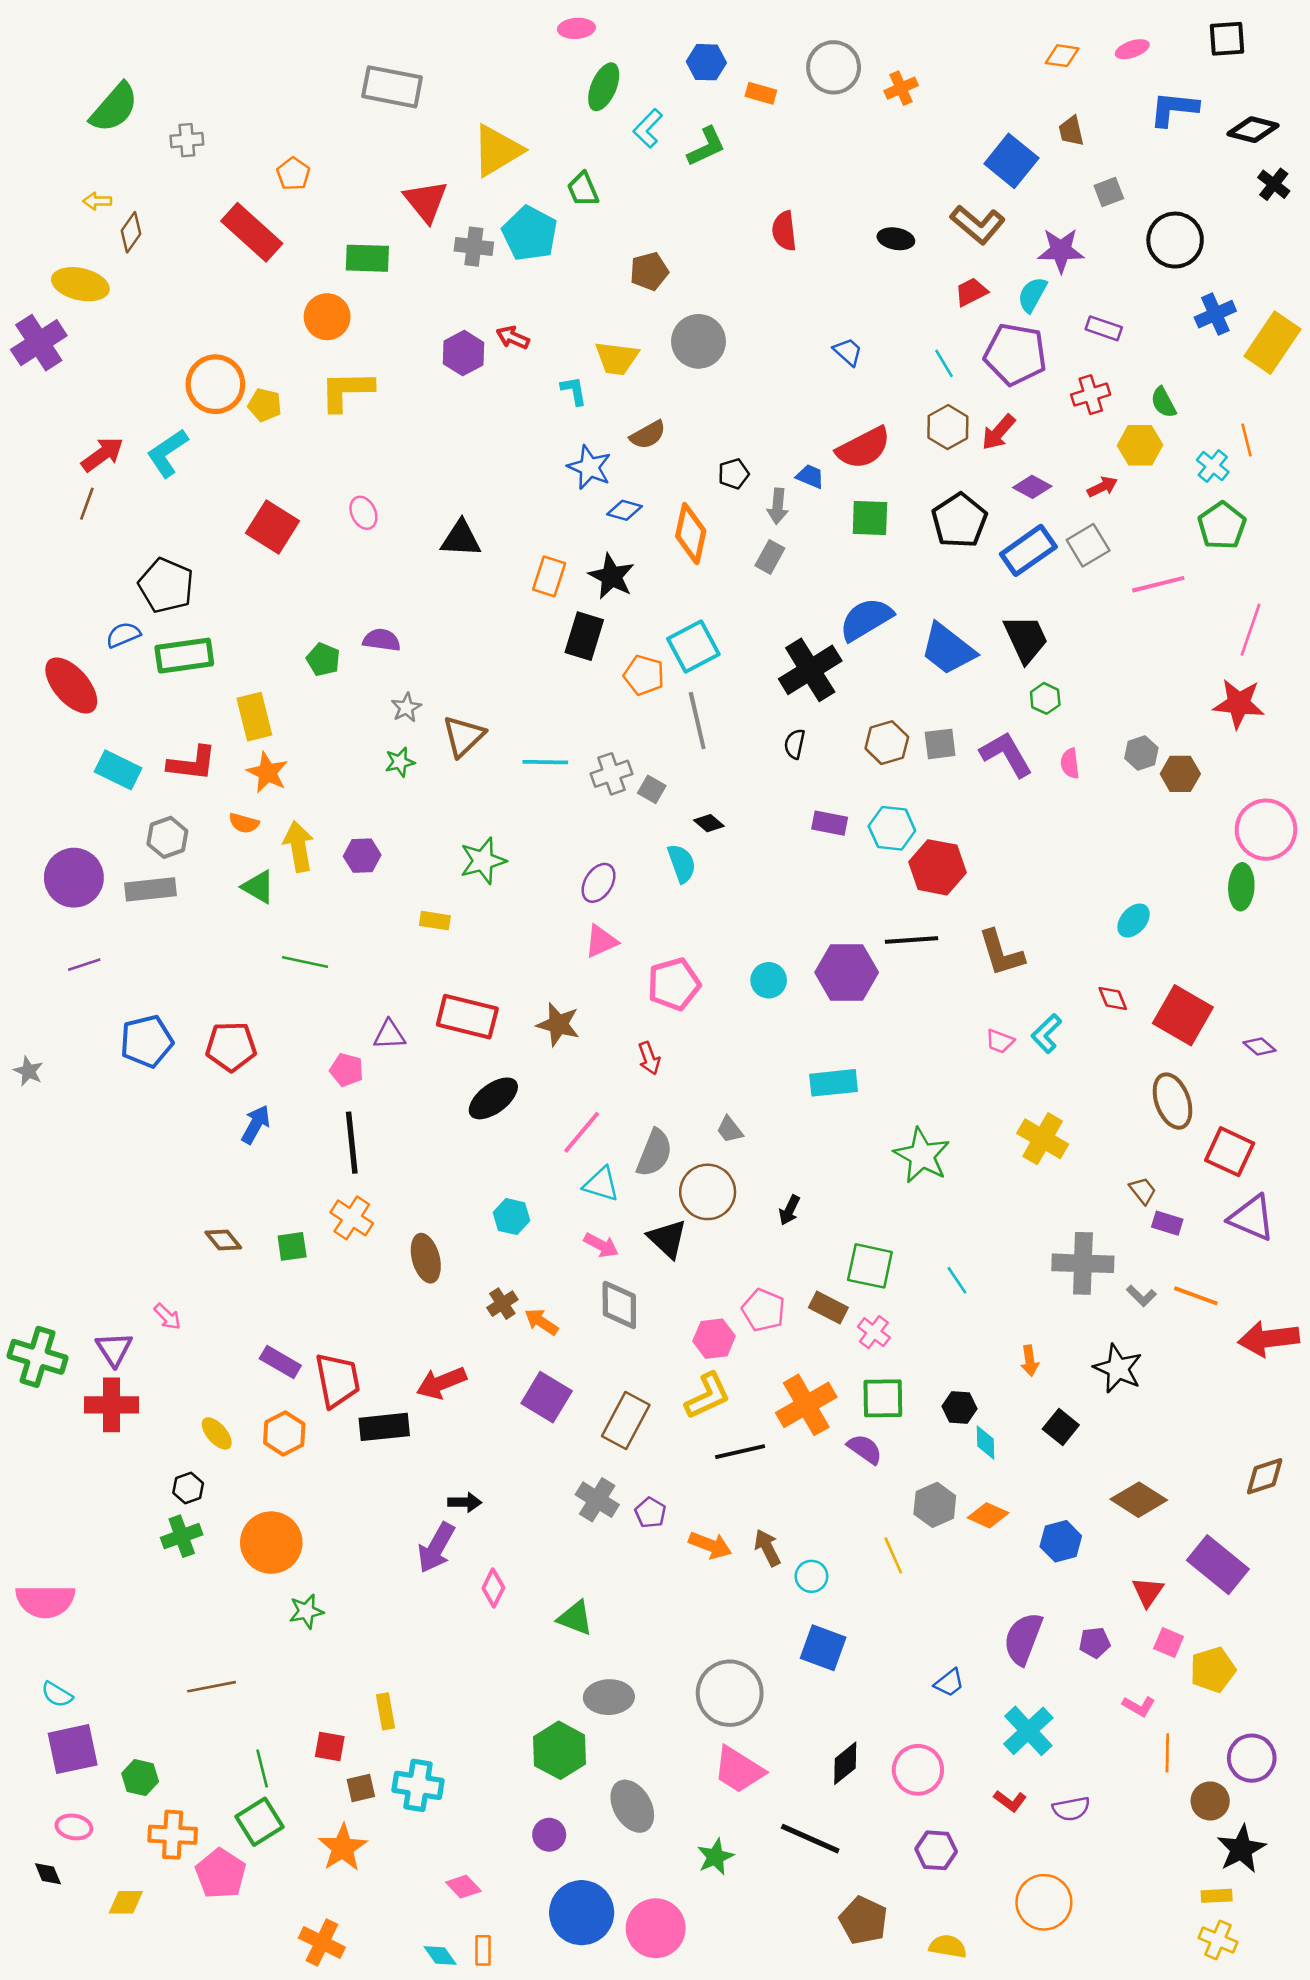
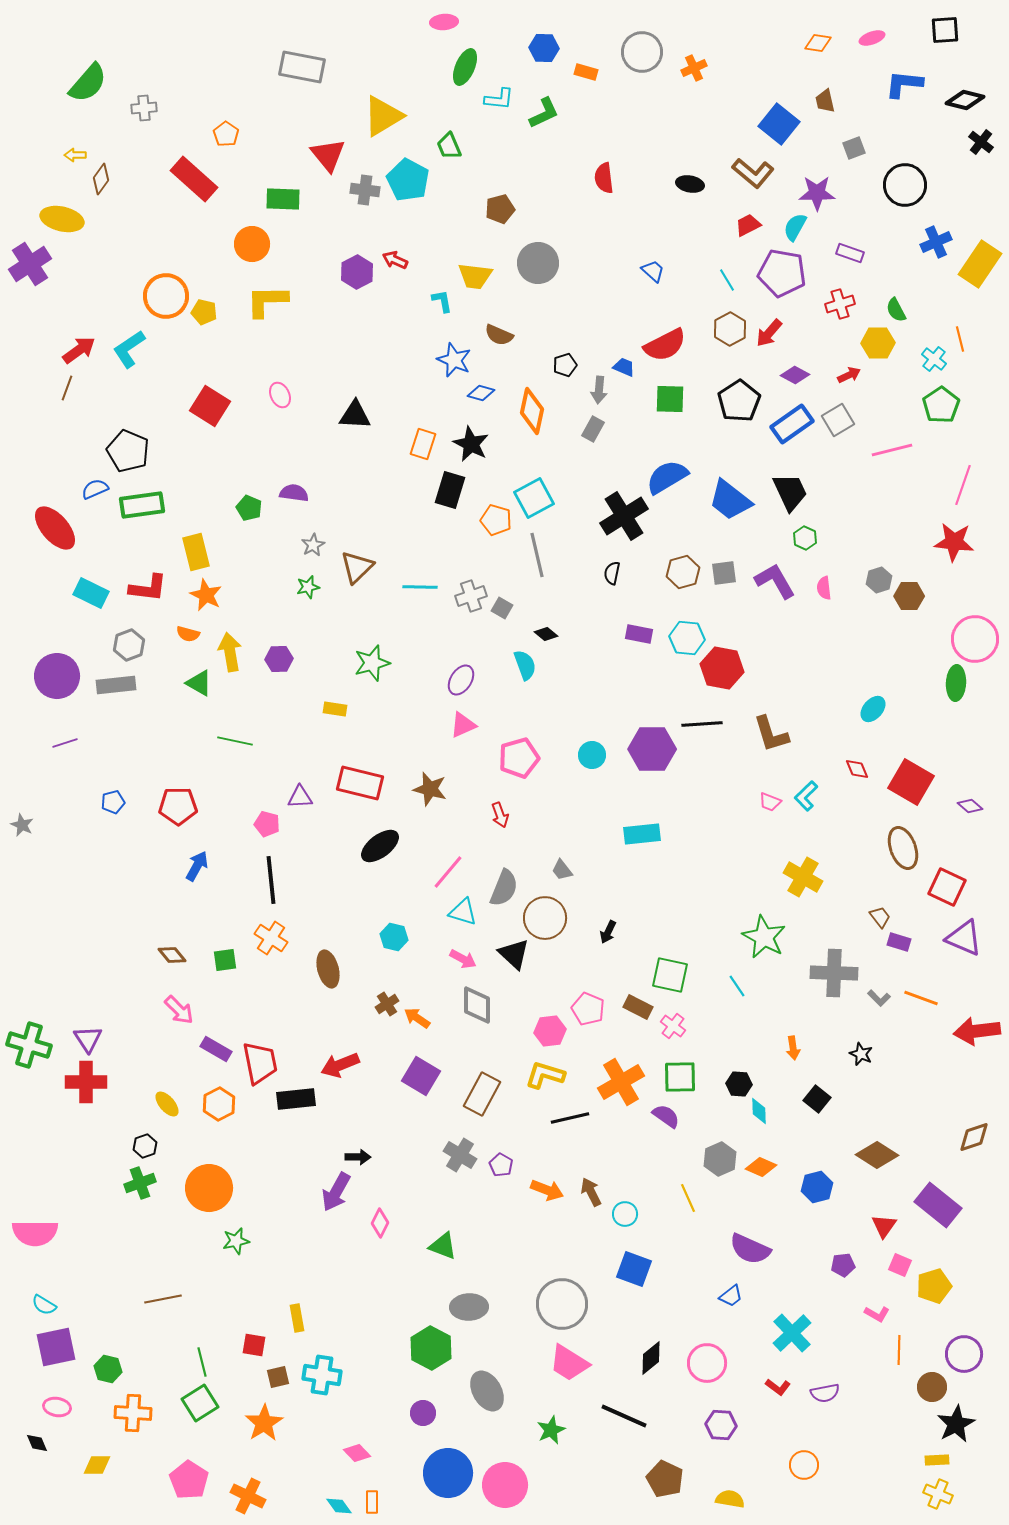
cyan L-shape: (648, 128) -> (499, 99), turned -128
brown semicircle: (648, 435) -> (499, 335), turned 52
blue pentagon: (147, 1041) -> (113, 802), size x0.6
green star: (922, 1156) -> (764, 937), moved
pink arrow: (167, 1317) -> (179, 1010), moved, size x1.4
black star: (1118, 1369) -> (861, 1054), size x0.6
yellow L-shape: (708, 1396) -> (545, 1075), turned -138
purple semicircle: (1023, 1639) -> (750, 1249), moved, turned -87
pink pentagon: (221, 1874) -> (189, 1480), moved
orange circle: (1044, 1902) -> (804, 1465), size x0.7

